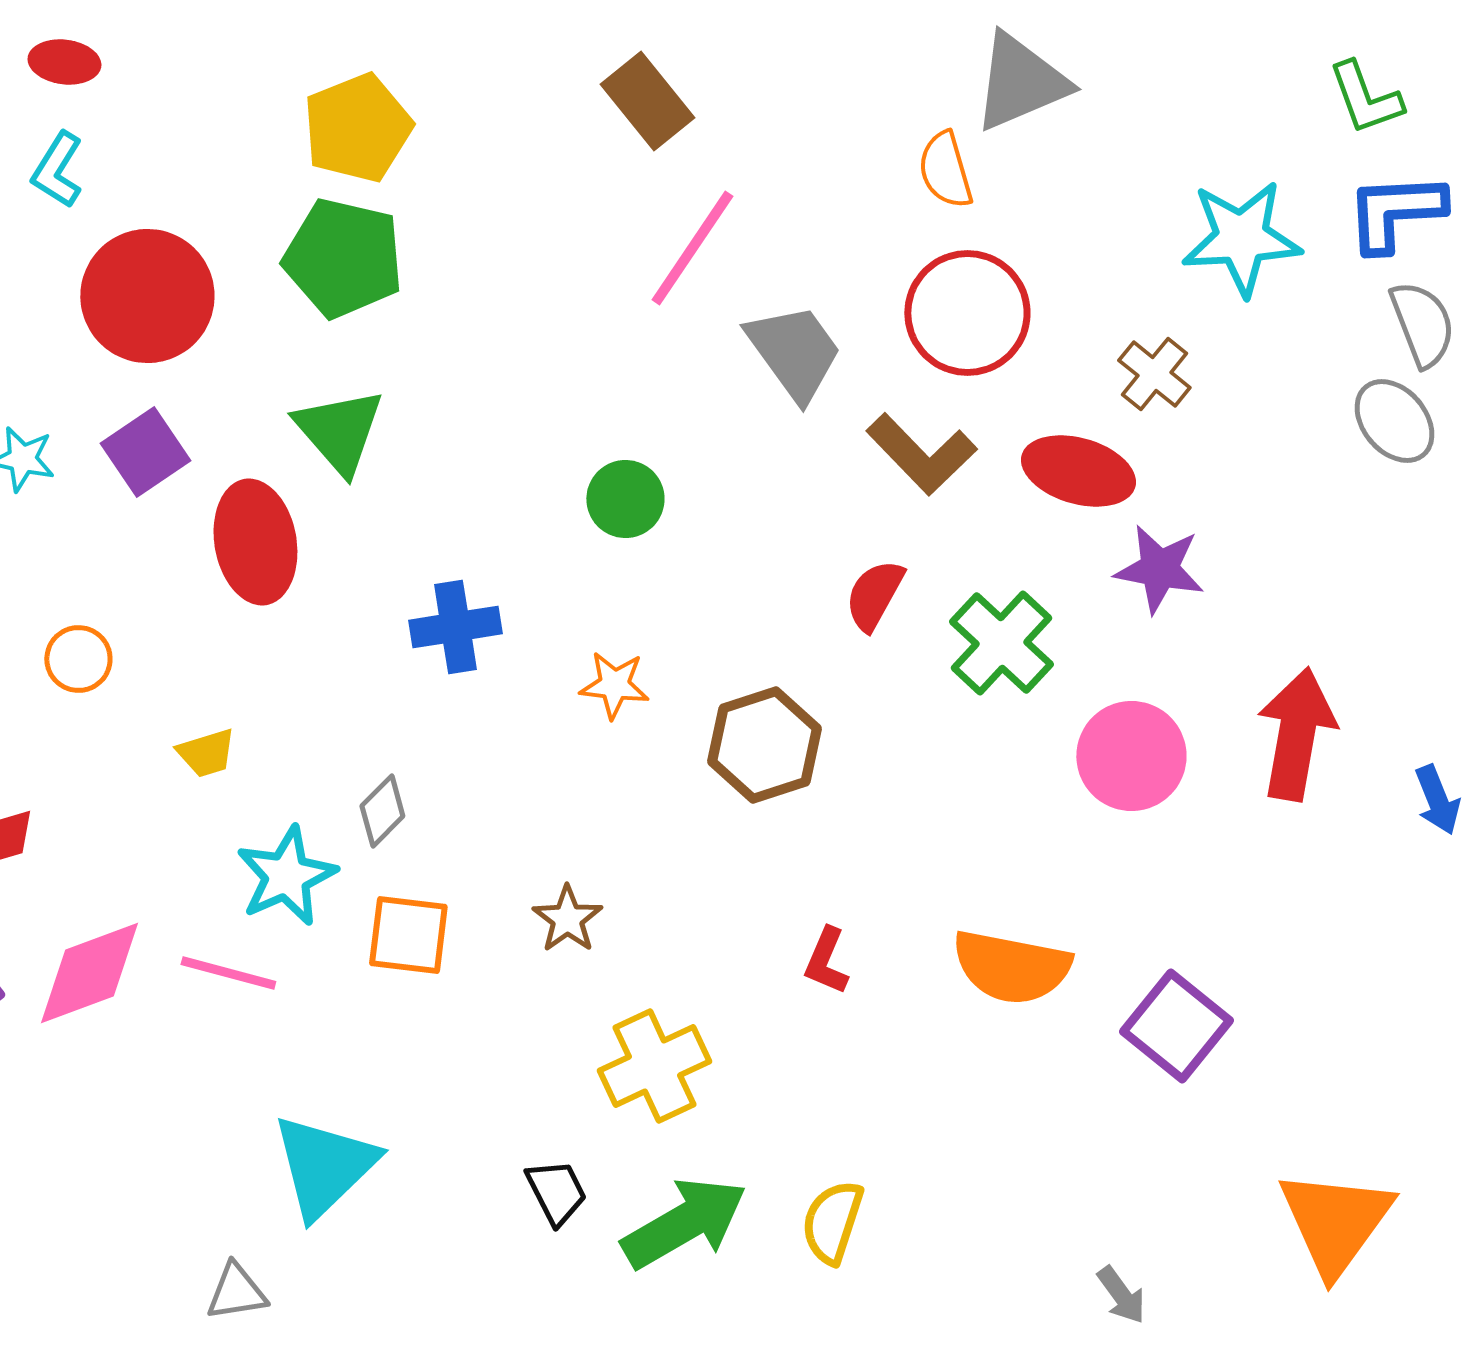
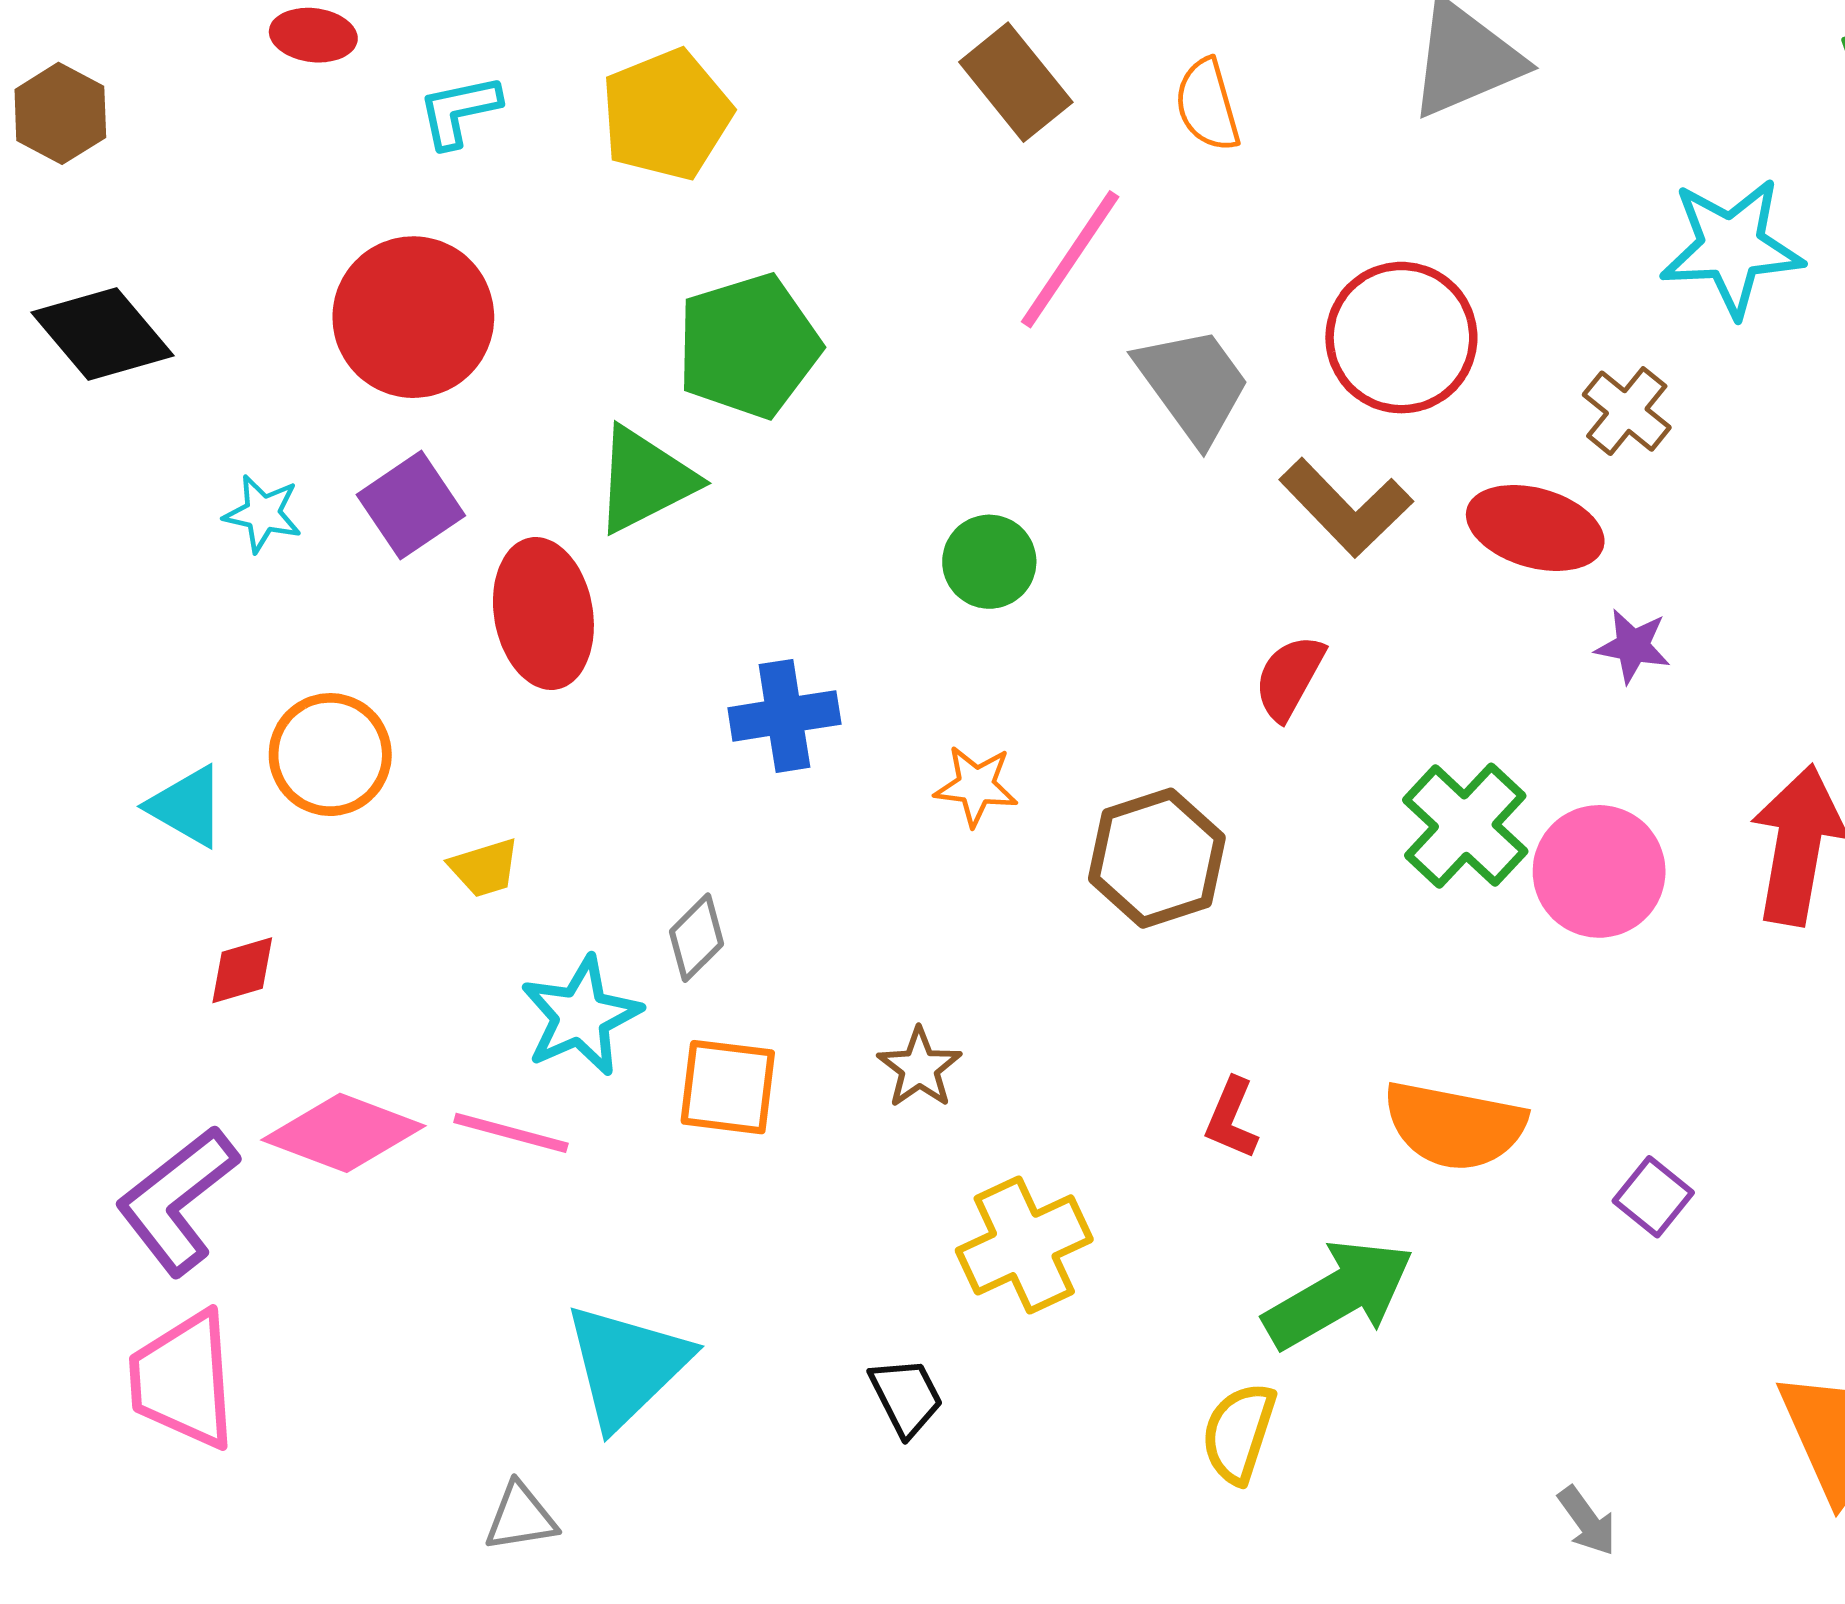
cyan L-shape: (57, 170) -> (459, 111), moved, turned 46
orange semicircle: (945, 170) -> (1207, 105), moved
green pentagon: (343, 258) -> (748, 346), moved, turned -30
green triangle: (339, 431) -> (645, 480), turned 44
purple star: (1159, 569) -> (1633, 646), size x0.7
green cross: (1001, 643) -> (1465, 826), moved
orange circle: (78, 659) -> (330, 755), size x1.5
pink diamond: (89, 973) -> (343, 1133), turned 41
purple square: (1176, 1026) -> (1653, 1197), size x0.6
green arrow: (684, 1223) -> (1339, 1294), moved

